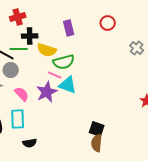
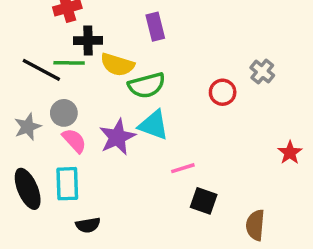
red circle: (108, 23) -> (223, 92), moved
gray cross: (137, 48) -> (262, 72), moved
gray circle: (11, 70) -> (64, 113), moved
pink line: (55, 75) -> (183, 168), moved, turned -40
brown semicircle: (97, 143) -> (255, 225), moved

